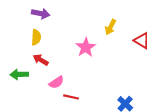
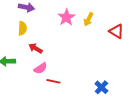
pink star: (86, 47) -> (66, 17), moved
red arrow: (41, 60) -> (35, 48), moved

